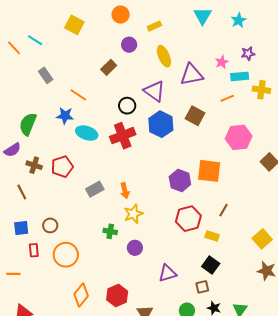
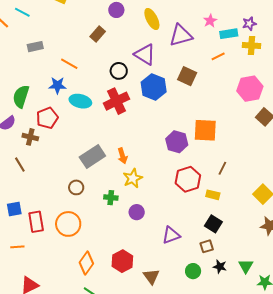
purple star: (248, 54) -> (249, 24), moved
gray rectangle: (46, 75) -> (35, 47), turned -63
pink hexagon: (239, 137) -> (250, 89), moved
red pentagon: (62, 167) -> (47, 118), moved
gray rectangle: (95, 189) -> (92, 157), size x1.4
brown circle: (50, 225) -> (76, 187), moved
blue square: (21, 228) -> (14, 209), moved
red rectangle: (34, 250) -> (36, 222), size x1.5

